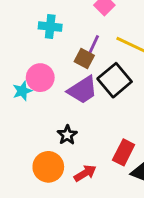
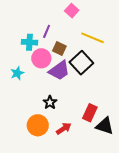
cyan cross: (50, 27) -> (29, 42), moved
purple line: (94, 45) -> (47, 31), moved
pink circle: (40, 78) -> (41, 58), moved

